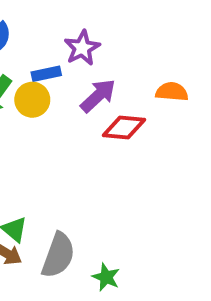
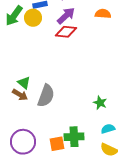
red diamond: (124, 128) -> (66, 32), moved
green star: (106, 277) -> (100, 103), moved

